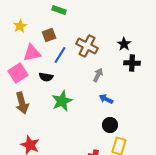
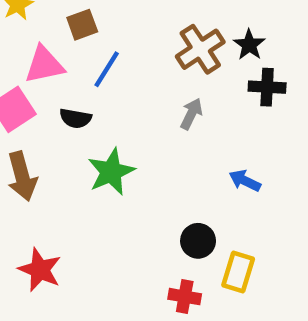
brown cross: (87, 46) -> (200, 49), moved, turned 30
blue arrow: (106, 99) -> (245, 181), moved
black circle: (110, 125) -> (198, 241), moved

